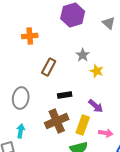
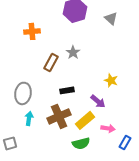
gray star: (83, 55) -> (73, 52), moved
yellow star: (97, 71) -> (111, 80), moved
yellow rectangle: (83, 125) -> (85, 120), turned 30
cyan arrow: (21, 131) -> (29, 118), moved

